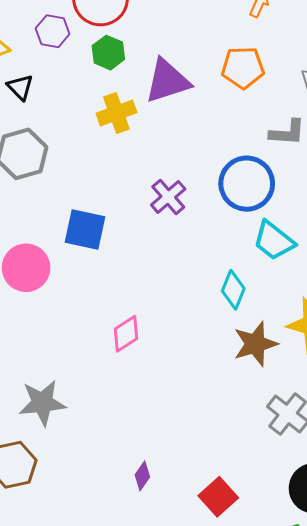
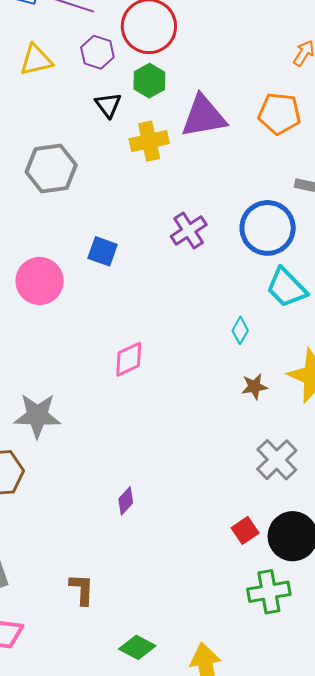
black triangle: (20, 87) -> (108, 105), moved
blue square: (85, 230) -> (103, 251), size x0.7
cyan diamond: (233, 290) -> (240, 330), size x0.7
brown star: (255, 344) -> (254, 387), size x0.6
red square: (218, 497) -> (245, 530), moved, size x0.7

